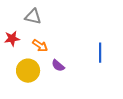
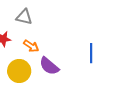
purple semicircle: (58, 66) -> (49, 66), size x1.5

